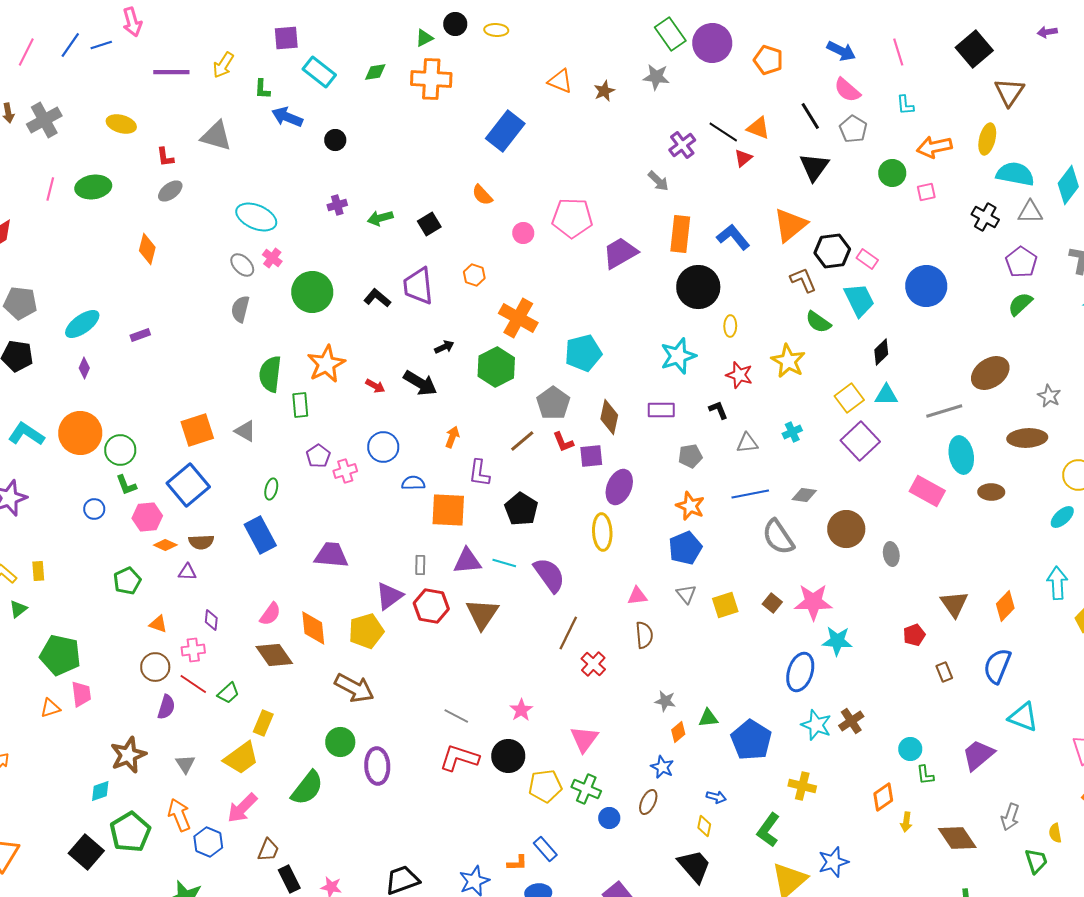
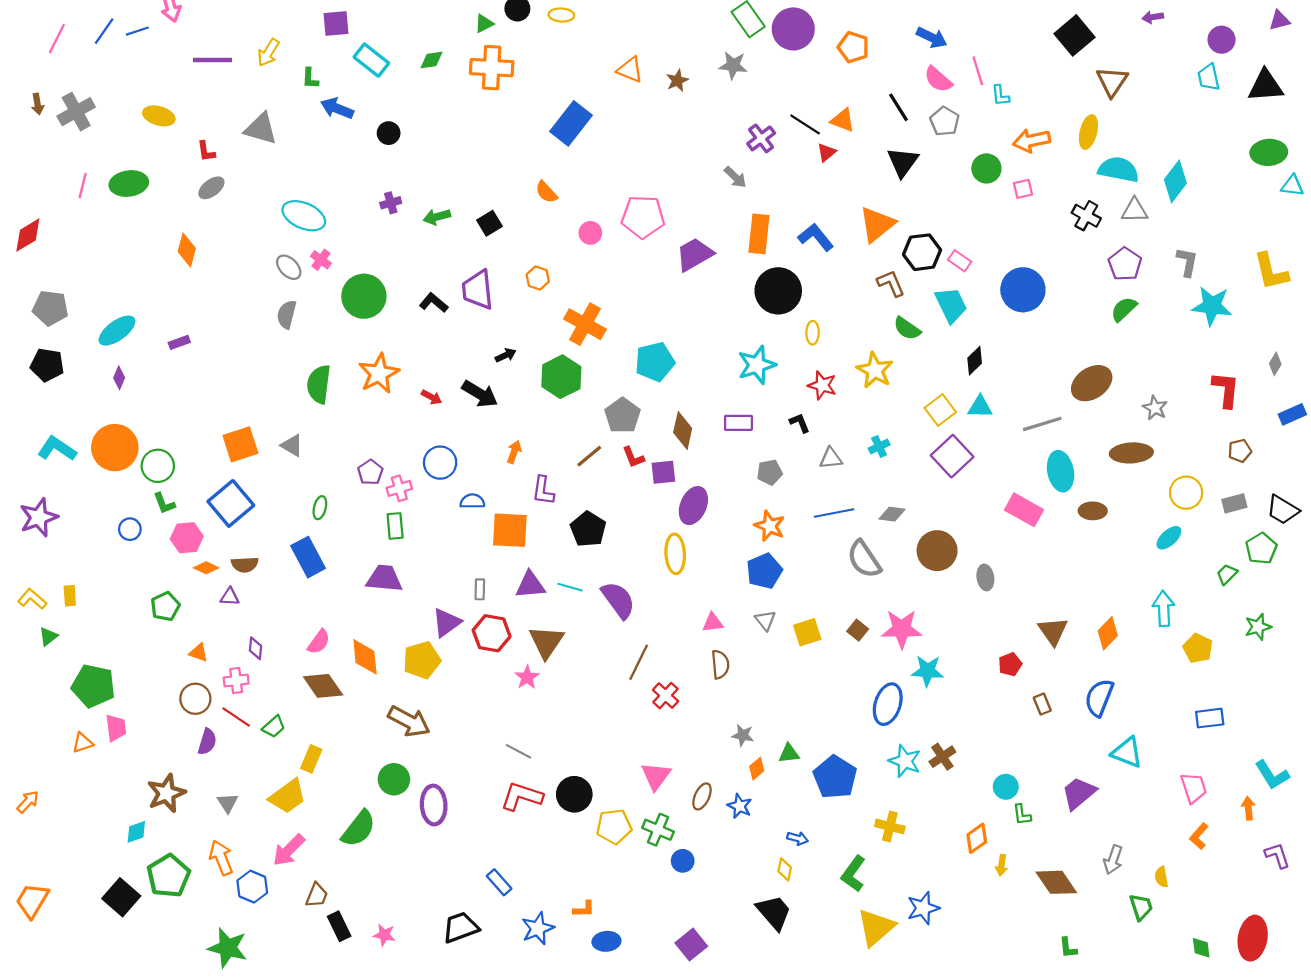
pink line: (898, 52) -> (978, 71), moved
green rectangle: (300, 405) -> (395, 526), moved
pink star: (521, 710) -> (527, 677), moved
brown ellipse: (648, 802) -> (702, 796), moved
blue rectangle: (545, 849) -> (499, 882), moved

